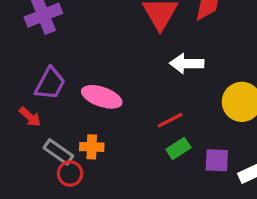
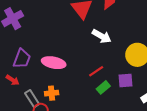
white arrow: (187, 63) -> (102, 36), turned -144
gray rectangle: (58, 152) -> (32, 99), turned 30
purple square: (217, 160) -> (126, 81), moved

